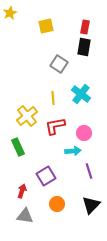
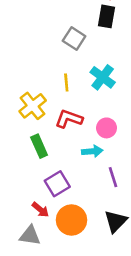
red L-shape: (55, 126) -> (69, 119), turned 30
green rectangle: (18, 147) -> (39, 146), moved
red arrow: (22, 191) -> (40, 210), moved, turned 112
orange circle: (57, 204) -> (71, 220), size x1.5

